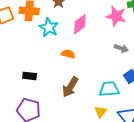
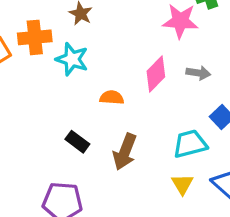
pink diamond: (80, 24) -> (156, 74), moved
black rectangle: (30, 76) -> (77, 142), moved, turned 40

